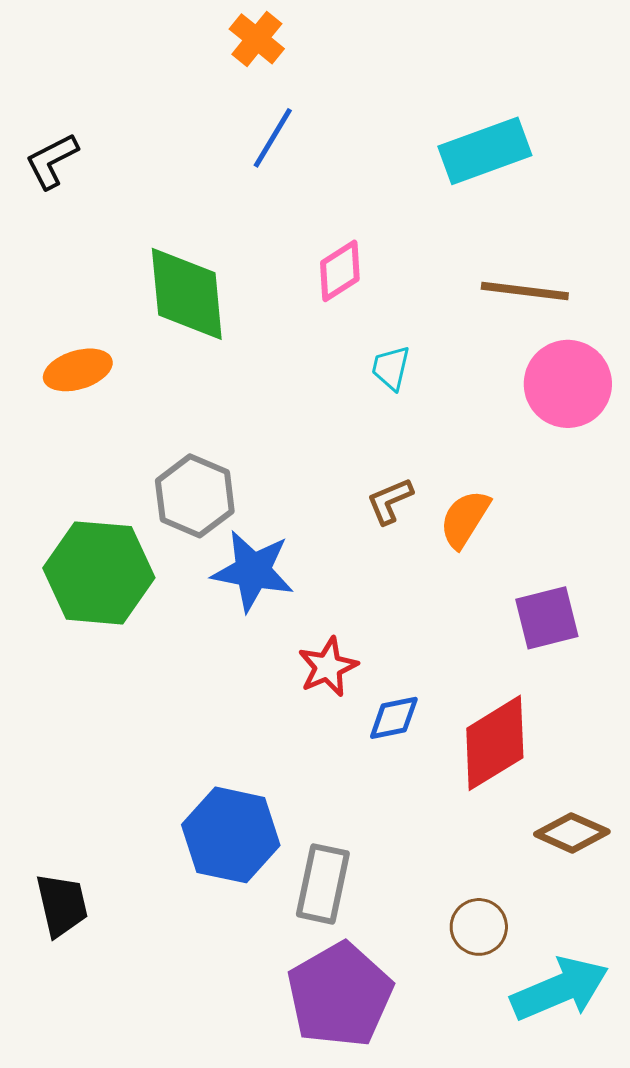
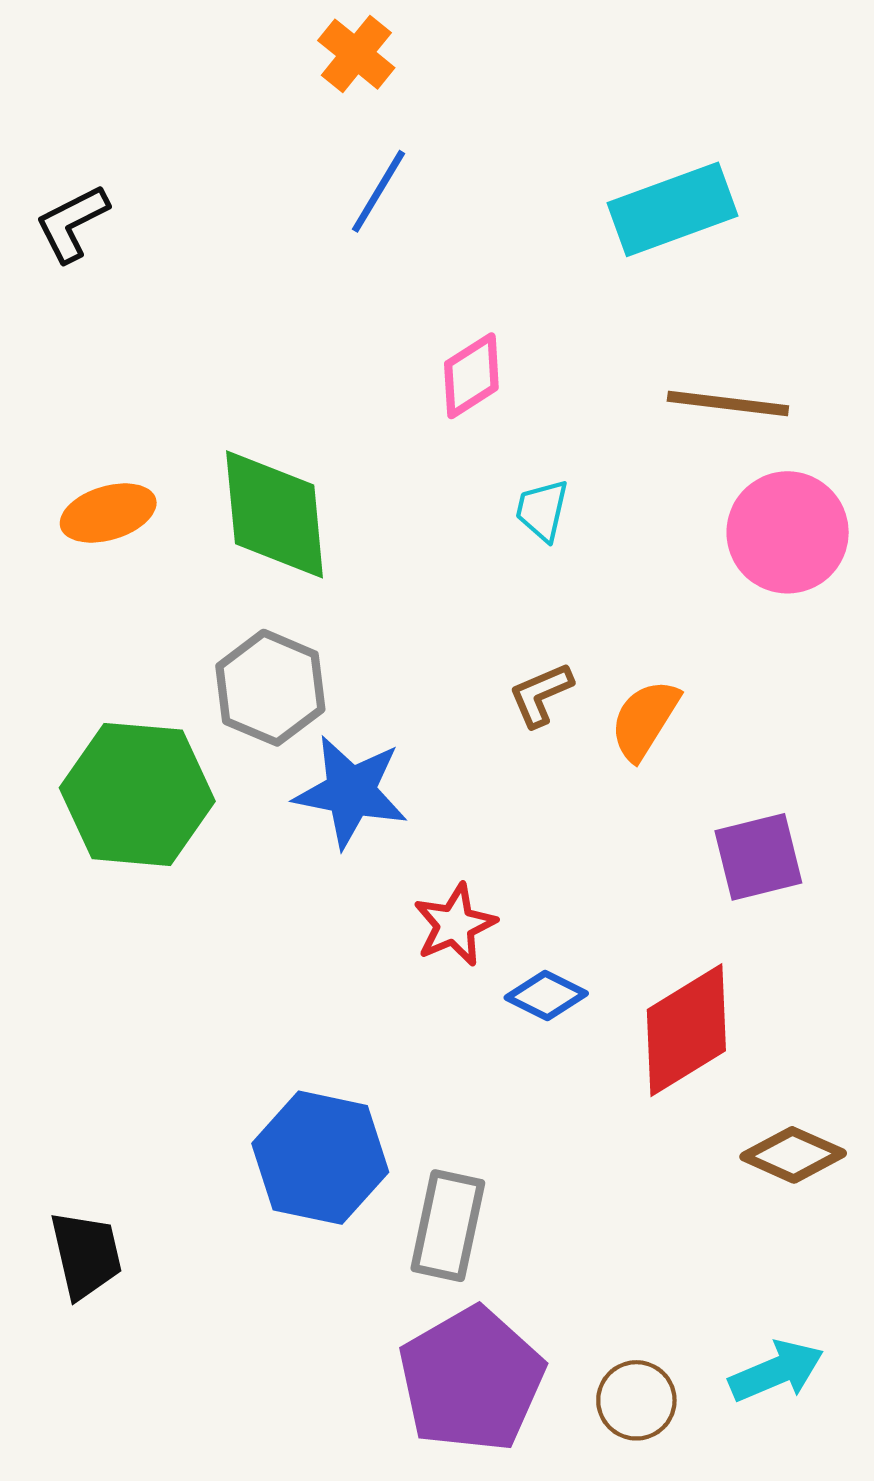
green diamond: (187, 294) -> (275, 514), moved
blue diamond: (394, 718) -> (546, 996), turned 38
brown circle: (479, 927) -> (636, 1400), moved
cyan arrow: (560, 989) -> (776, 1371), size x0.7

